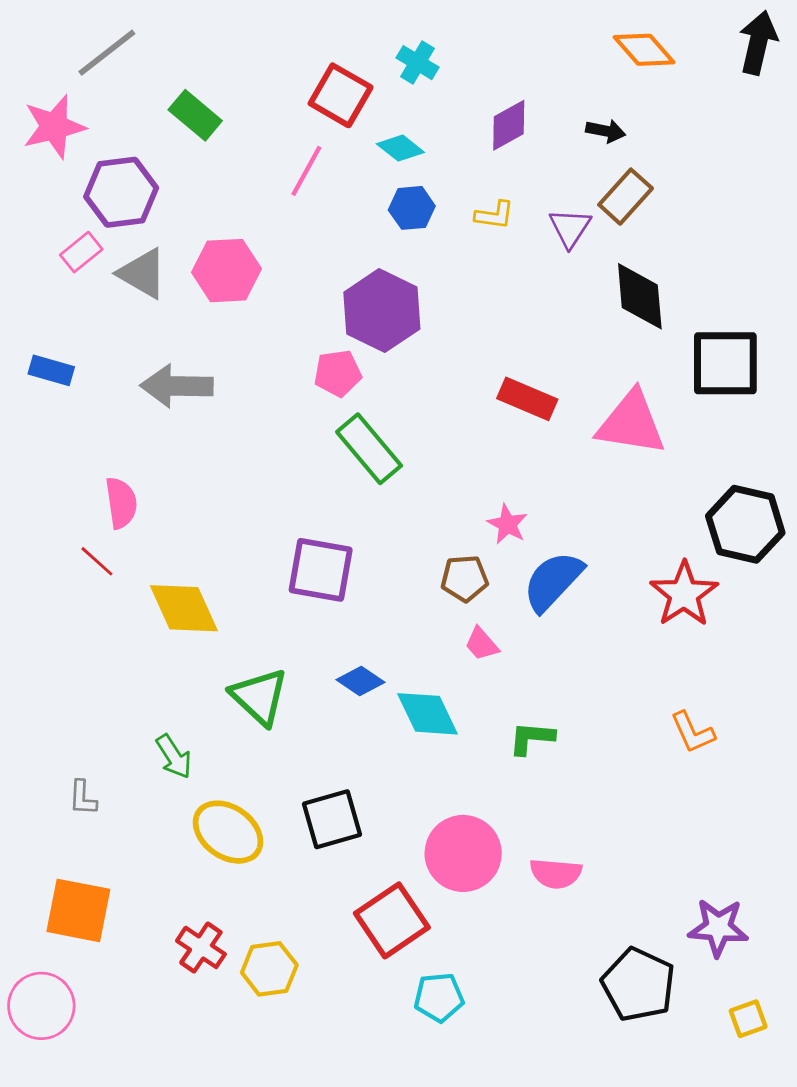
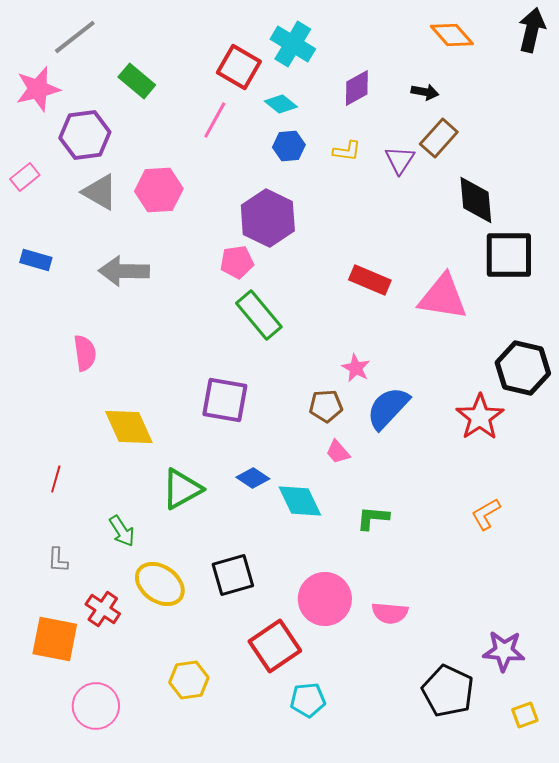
cyan cross: (418, 63) -> (293, 44), size x1.5
pink rectangle: (81, 252) -> (25, 177), moved
black diamond: (640, 296) -> (476, 200), moved
red line: (97, 561) -> (56, 479), moved, turned 64
green triangle: (259, 697) -> (182, 489), turned 48
orange L-shape: (693, 732) -> (486, 514), turned 84
red cross: (201, 947) -> (103, 609), moved
pink circle: (41, 1006) -> (96, 706), moved

